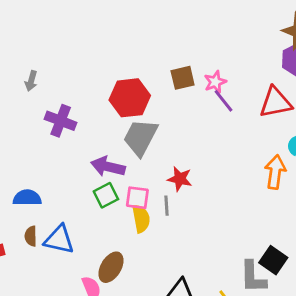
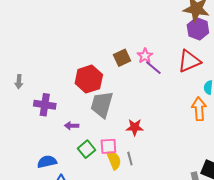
purple arrow: (108, 167) -> (72, 126), moved, size x0.6
blue semicircle: (27, 198) -> (47, 162), moved
gray line: (166, 206) -> (130, 159), moved

